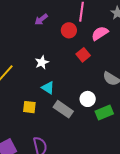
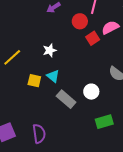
red square: (83, 55) -> (93, 38), moved
yellow square: (29, 107) -> (34, 81), moved
green rectangle: (104, 113) -> (104, 122), moved

